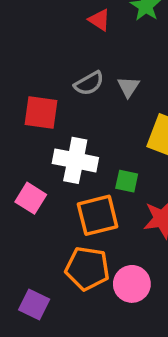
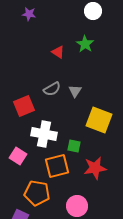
red square: (41, 112) -> (24, 106), turned -30
orange pentagon: (87, 268) -> (37, 193), moved

